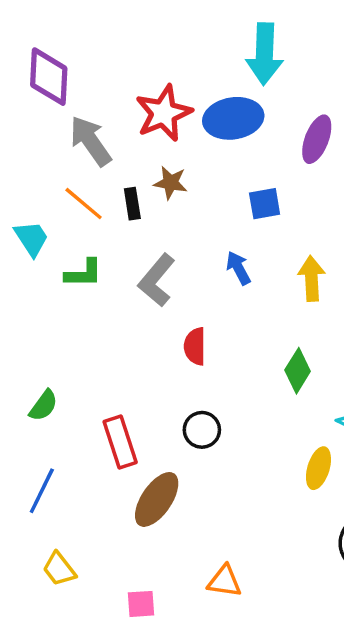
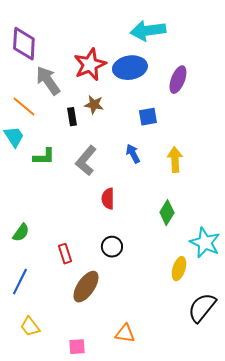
cyan arrow: (265, 54) -> (148, 31), turned 80
orange line: (84, 204) -> (24, 107), moved
red rectangle: (120, 442) -> (65, 254), size x0.7

